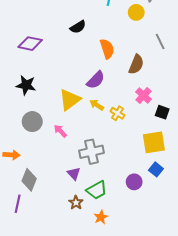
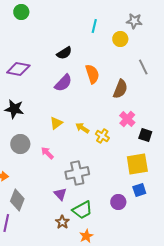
purple semicircle: (96, 80) -> (63, 83), moved
yellow triangle: (70, 100) -> (56, 123), size x0.6
blue square: (156, 169) -> (139, 190), turned 32

